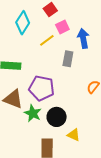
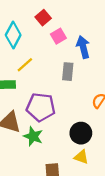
yellow line: (47, 40) -> (25, 65), moved
black circle: (57, 117) -> (81, 133), moved

